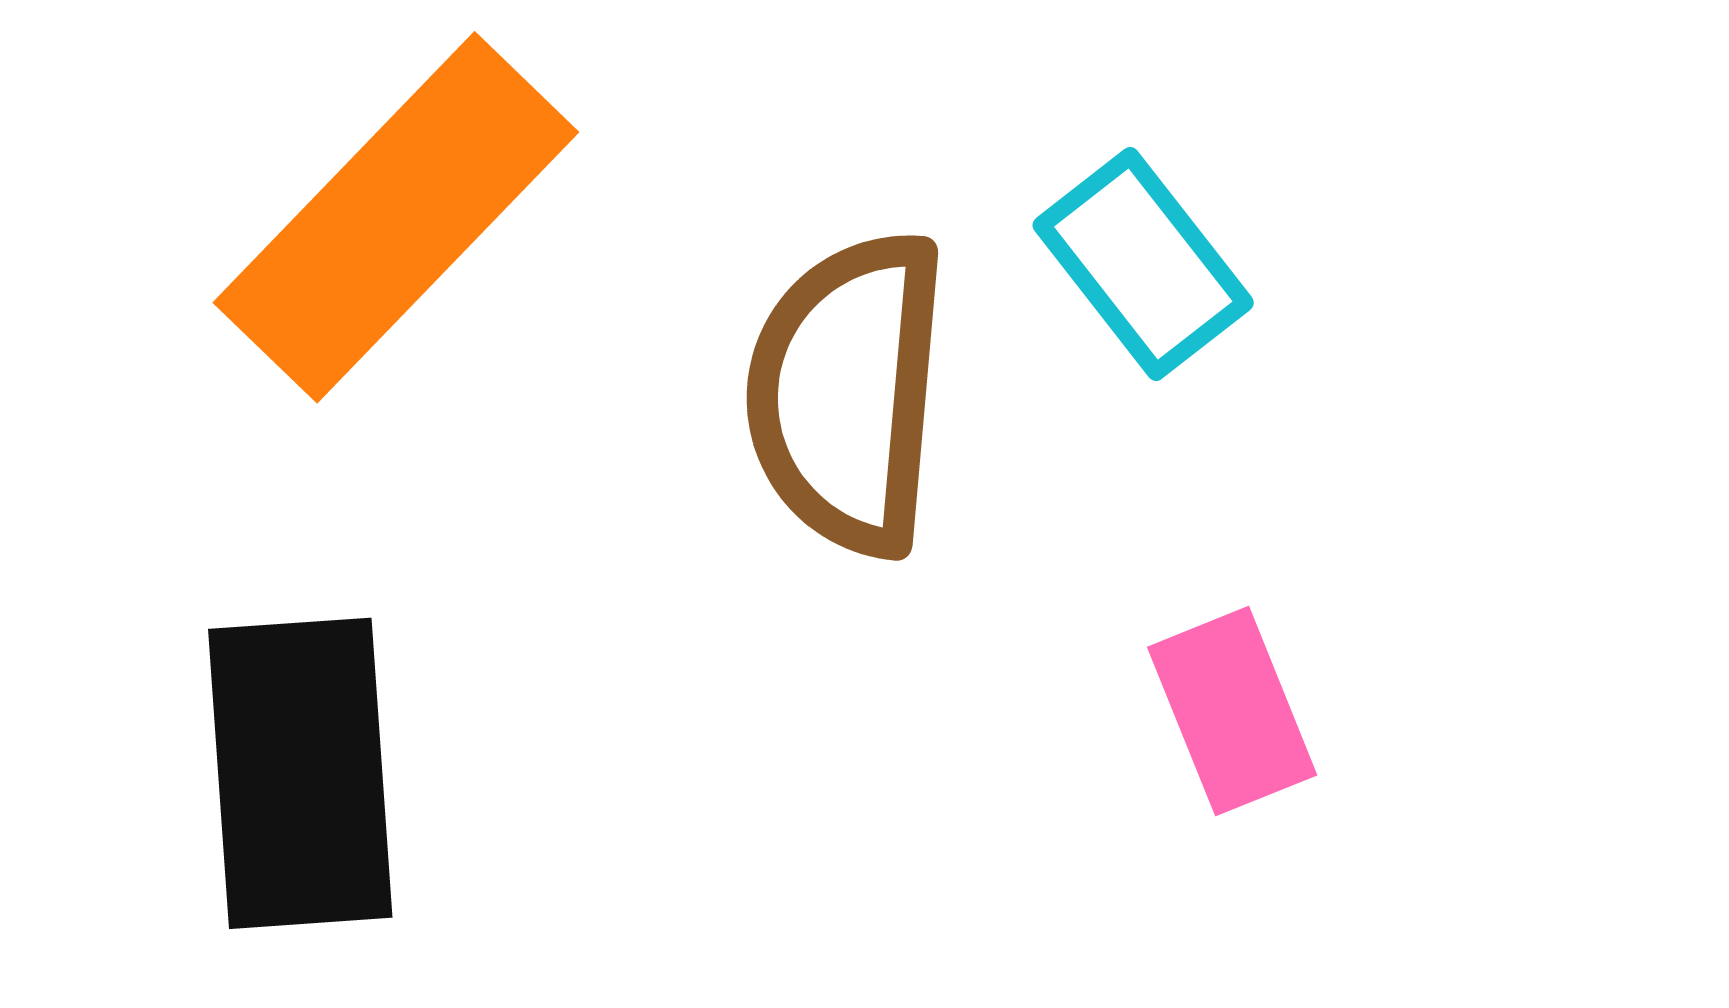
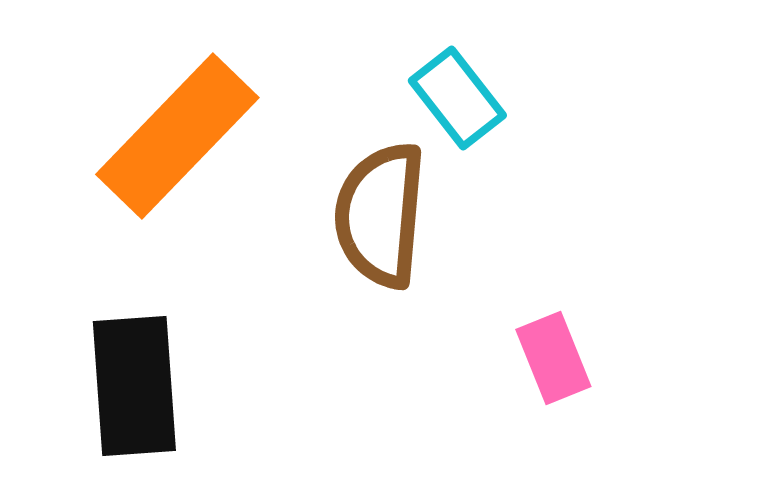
cyan rectangle: (1143, 264) -> (457, 98), moved

